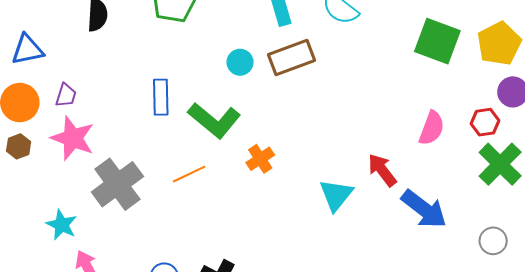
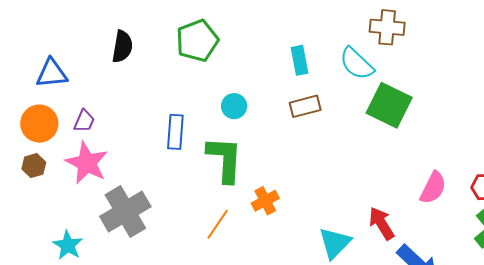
green square: (437, 41) -> (389, 105), moved
brown rectangle: (292, 57) -> (305, 106), size x0.7
cyan circle: (240, 62) -> (234, 106), moved
green L-shape: (214, 120) -> (225, 159), turned -132
orange line: (189, 174) -> (218, 224), moved, turned -36

